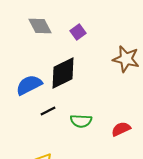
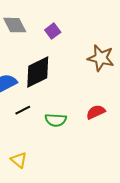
red semicircle: (121, 129) -> (96, 112), moved

